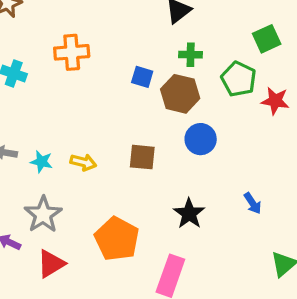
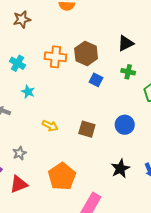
brown hexagon: (180, 94) -> (86, 53), moved
cyan star: (42, 162) -> (28, 92), moved
gray star: (43, 214) -> (19, 153), size x0.6
black star: (189, 214) -> (120, 169), moved

